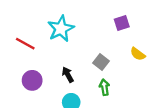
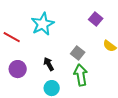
purple square: (122, 23) -> (96, 19), turned -32
green arrow: (104, 87) -> (81, 75), size x1.5

